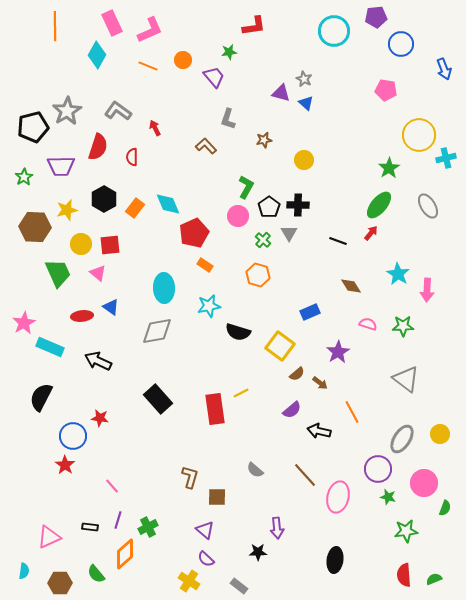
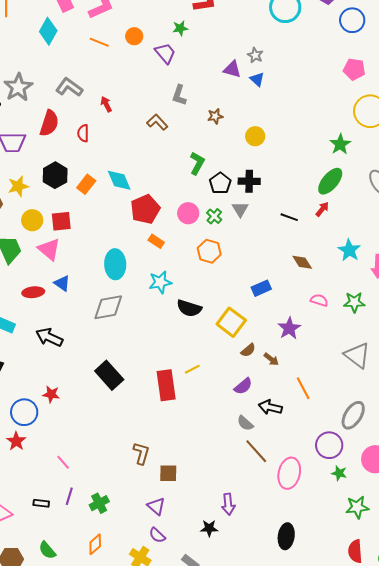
pink pentagon: (386, 90) -> (354, 69), moved
pink circle: (238, 216) -> (188, 213), moved
pink triangle: (98, 273) -> (49, 249), size x1.4
gray semicircle: (255, 470) -> (245, 423), moved
orange diamond: (125, 554) -> (95, 544), moved, size x0.7

